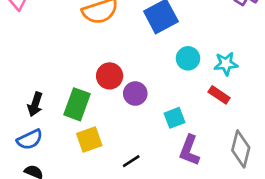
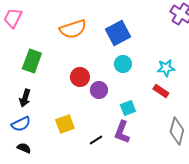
cyan circle: (188, 58) -> (123, 64), moved
green rectangle: (77, 104) -> (32, 61), moved
purple L-shape: (189, 150) -> (122, 132), moved

